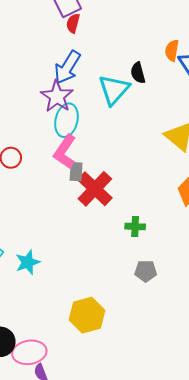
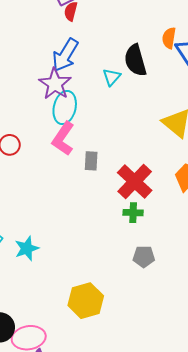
black semicircle: (138, 73) -> (135, 60), size x1.5
cyan triangle: (114, 90) -> (112, 77), size x0.6
gray rectangle: (76, 172) -> (91, 161), moved
red cross: (95, 189) -> (135, 182), moved

